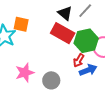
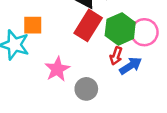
red rectangle: (63, 33) -> (88, 25), turned -75
pink star: (25, 73) -> (57, 69), moved

